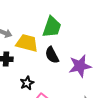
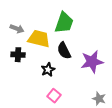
black star: (27, 83) -> (48, 70), moved

